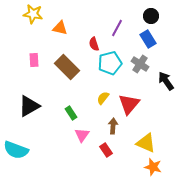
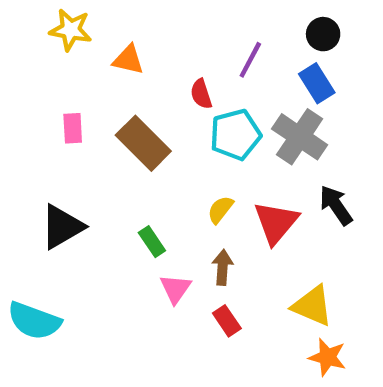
gray cross: (140, 64) -> (300, 137), size x1.4
black arrow: (166, 81) -> (336, 205), moved
brown arrow: (113, 126) -> (223, 267), moved

